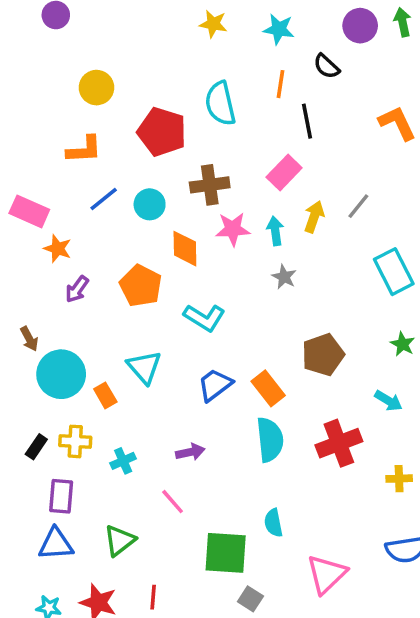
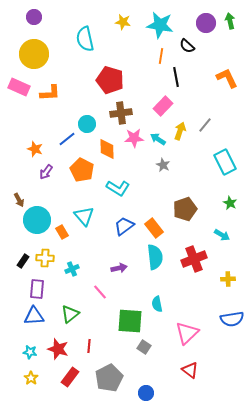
cyan star: (279, 29) -> (160, 25), size x1.5
yellow circle: (96, 88) -> (34, 54), moved, size x1.5
cyan semicircle: (220, 103) -> (85, 39), moved
red pentagon: (162, 132) -> (110, 80), moved
blue line: (104, 199) -> (67, 139), moved
pink rectangle: (29, 211) -> (19, 87), moved
cyan arrow: (275, 231) -> (158, 139), turned -49
purple arrow: (190, 452) -> (119, 268), moved

